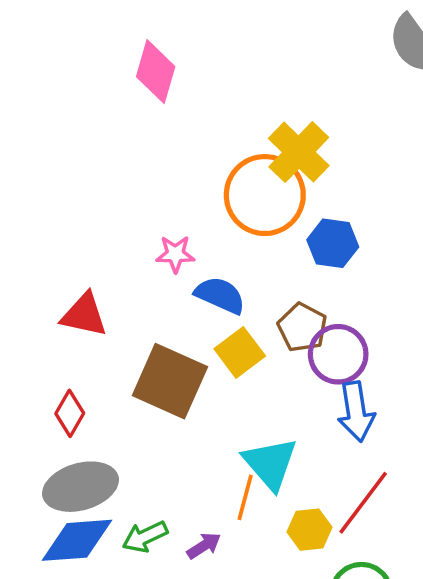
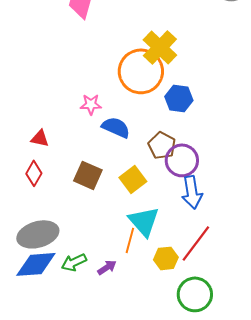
red triangle: (84, 315) -> (40, 138), size x0.7
yellow square: (240, 352) -> (133, 179), moved
brown square: (170, 381) -> (88, 175), size x0.7
red diamond: (70, 413) -> (34, 173), moved

